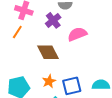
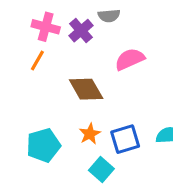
purple cross: (53, 20) -> (81, 31), moved

